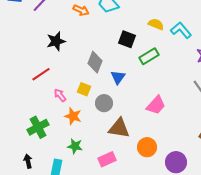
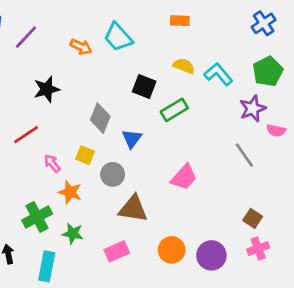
green cross: (38, 127) -> (37, 217), moved
orange circle: (147, 147) -> (172, 250), moved

